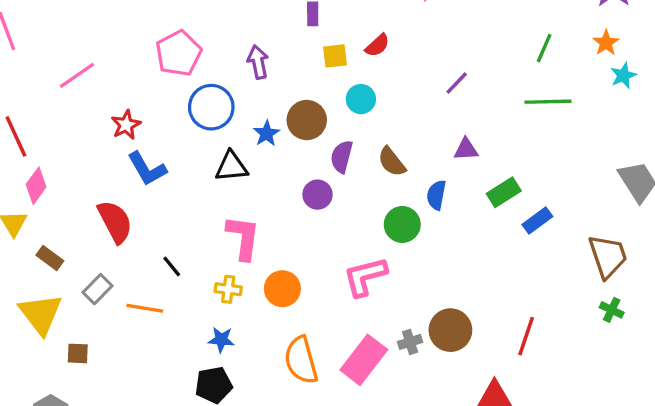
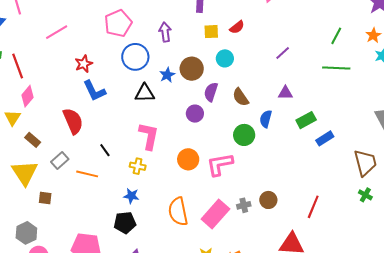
orange circle: (282, 289) -> (188, 159), moved
brown circle: (450, 330) -> (268, 200), size x0.7

